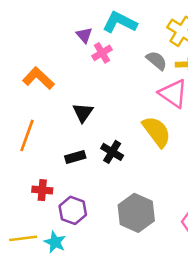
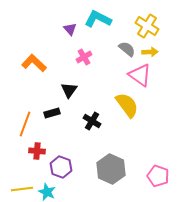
pink cross: (102, 53) -> (84, 57), moved
orange line: (27, 135) -> (25, 124), moved
black rectangle: (75, 157) -> (52, 113), moved

